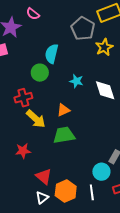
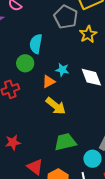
orange triangle: (63, 110) -> (49, 82), moved
yellow arrow: (36, 119) -> (56, 106), moved
green trapezoid: (64, 135) -> (65, 142), moved

